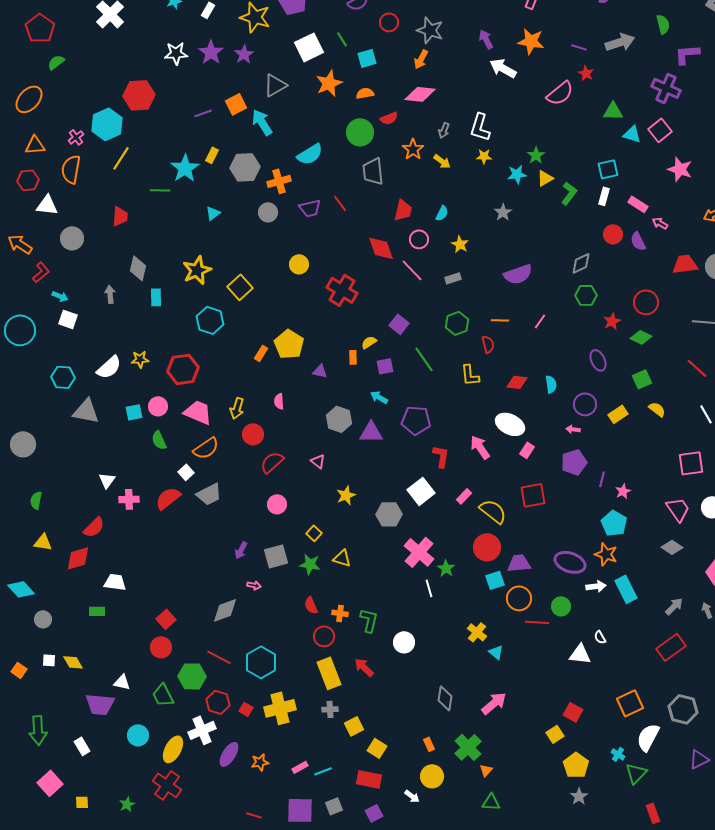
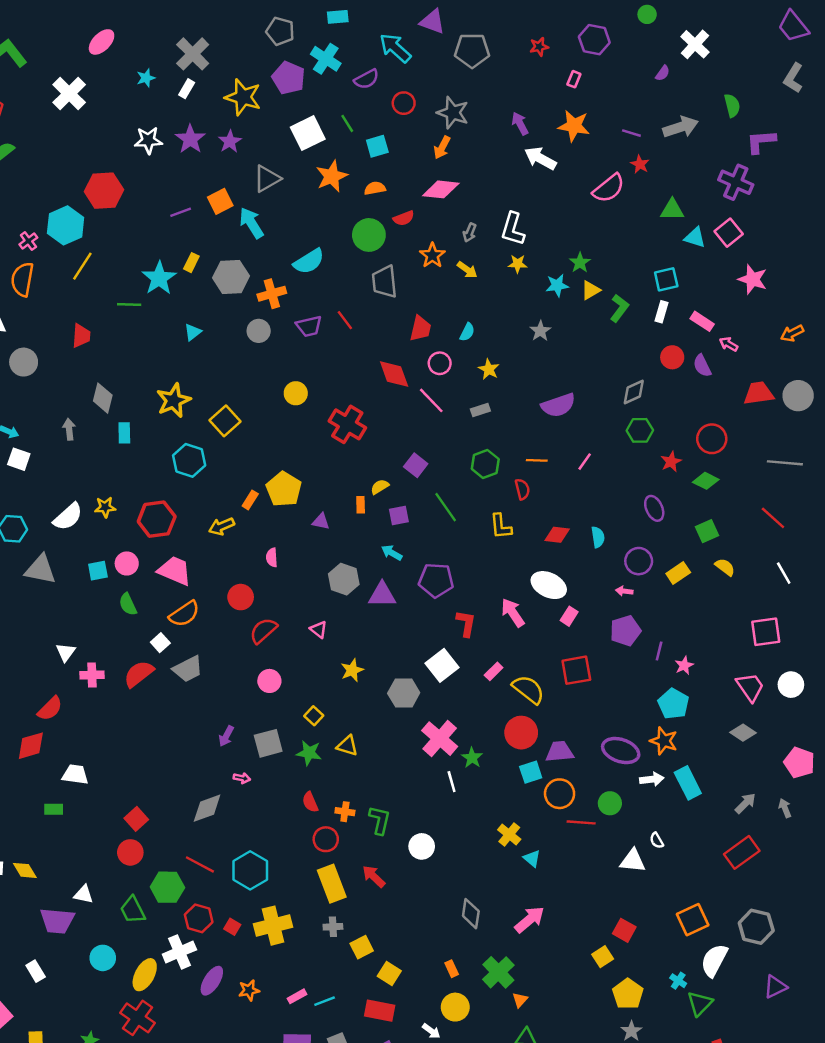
yellow arrow: (237, 408) -> (221, 526), moved, turned 50

